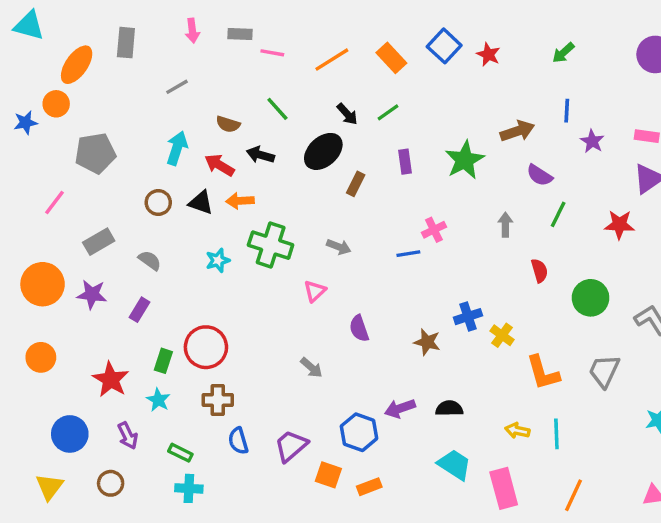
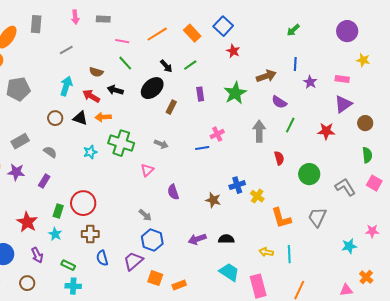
pink line: (272, 53) -> (122, 41), moved
red star: (488, 54) -> (233, 51), moved
gray arrow: (505, 225) -> (259, 131), size x1.5
blue hexagon: (359, 432) -> (152, 240), moved

